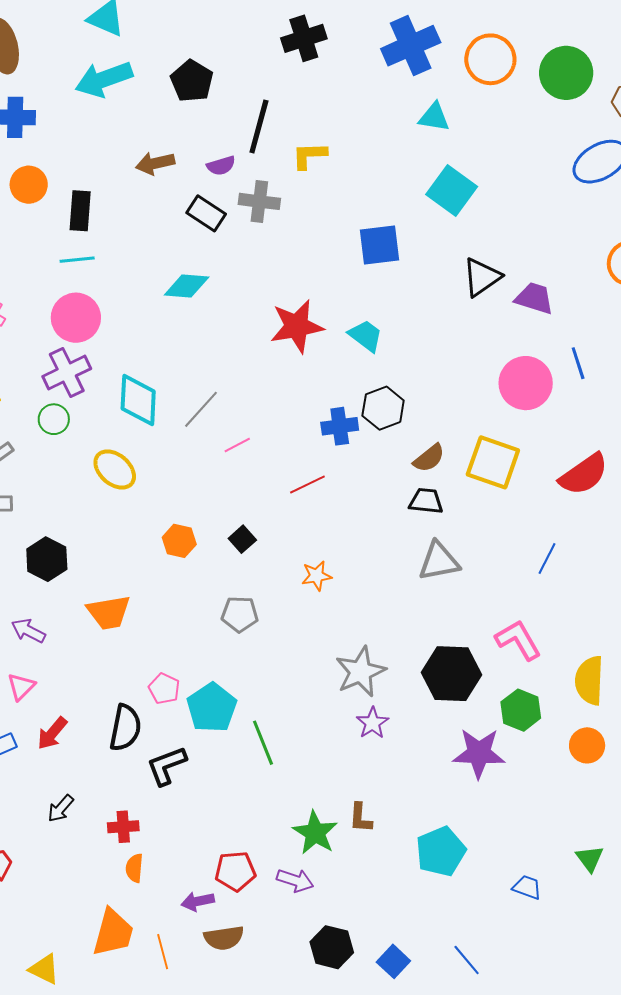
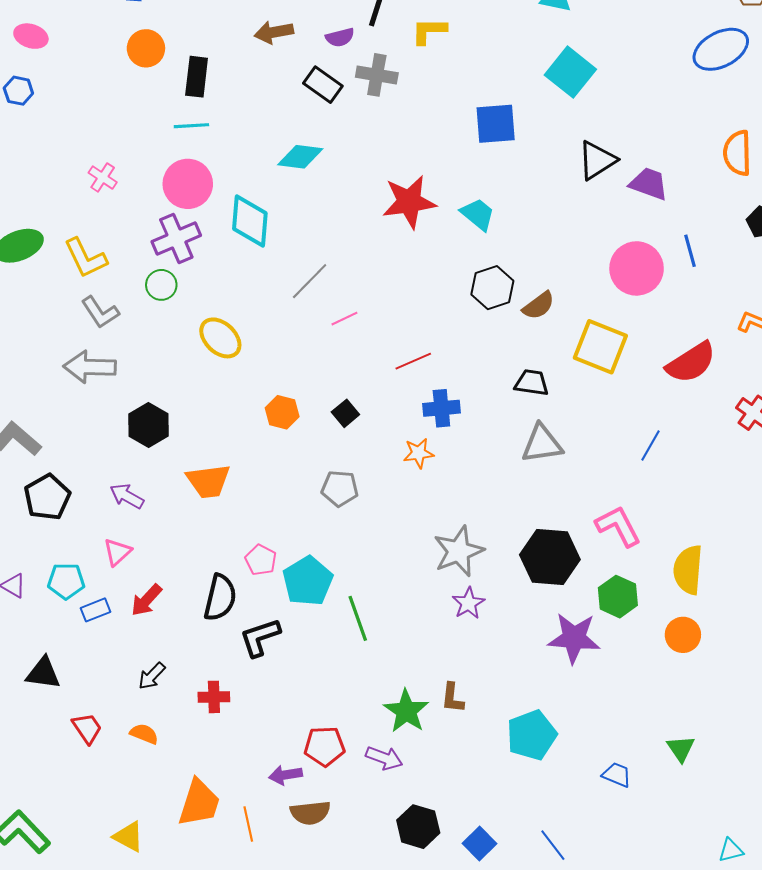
cyan diamond: (138, 400) -> (250, 221), moved
blue cross: (340, 426) -> (441, 408), moved
brown semicircle: (429, 458) -> (539, 306), moved
orange semicircle: (134, 868) -> (144, 734), moved, turned 104

